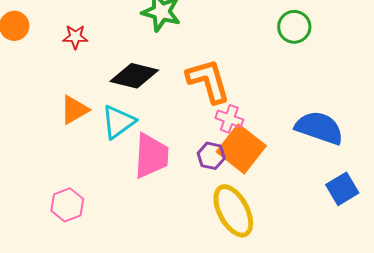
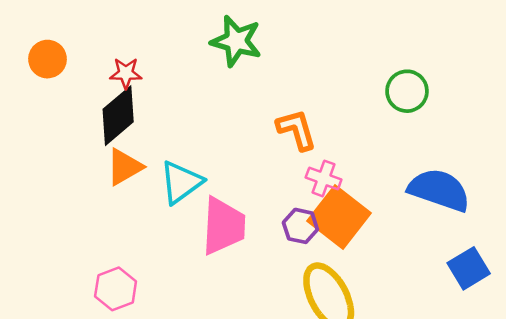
green circle: (294, 27) -> (407, 91), moved
black diamond: (134, 76) -> (118, 116), moved, turned -54
orange L-shape: (208, 81) -> (297, 130), size x0.7

